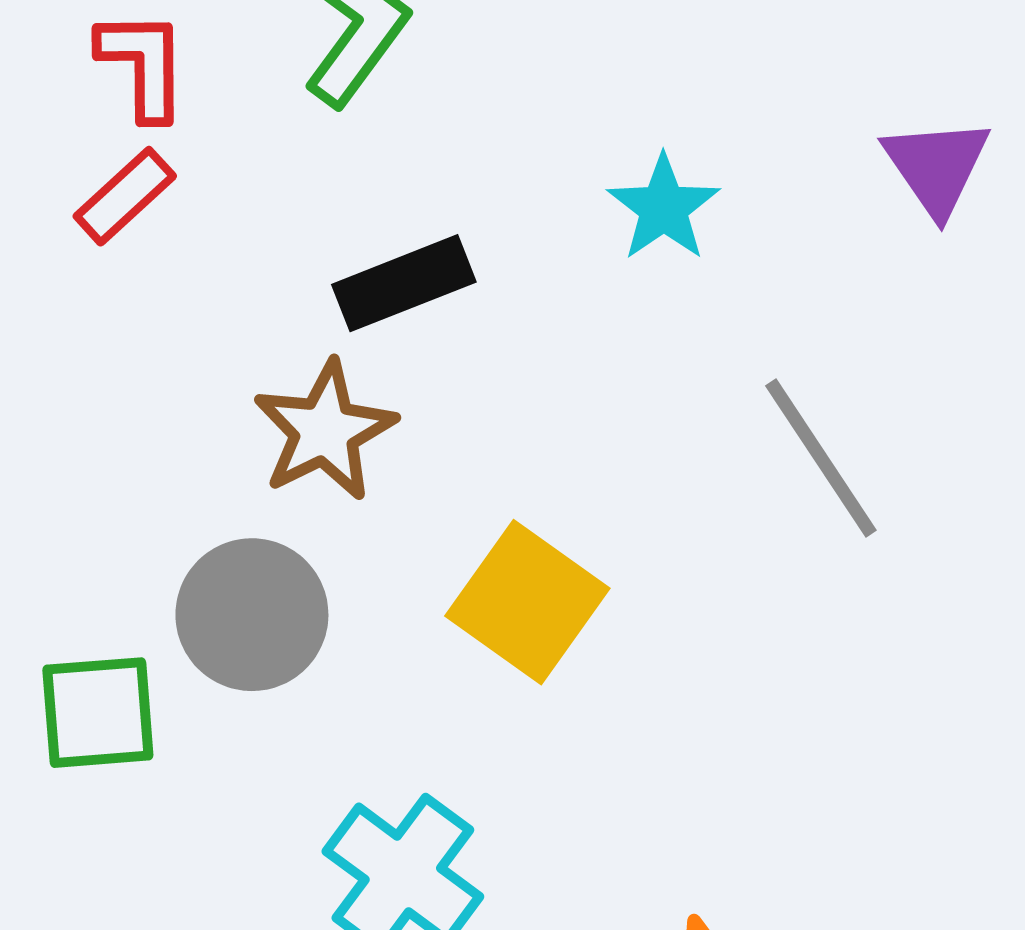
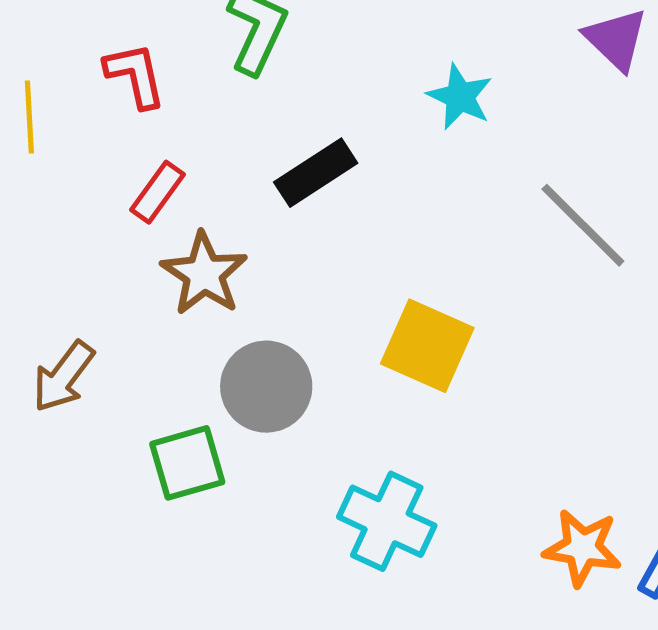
red rectangle: (125, 196) -> (158, 192), moved
brown star: (325, 431) -> (204, 274), moved

